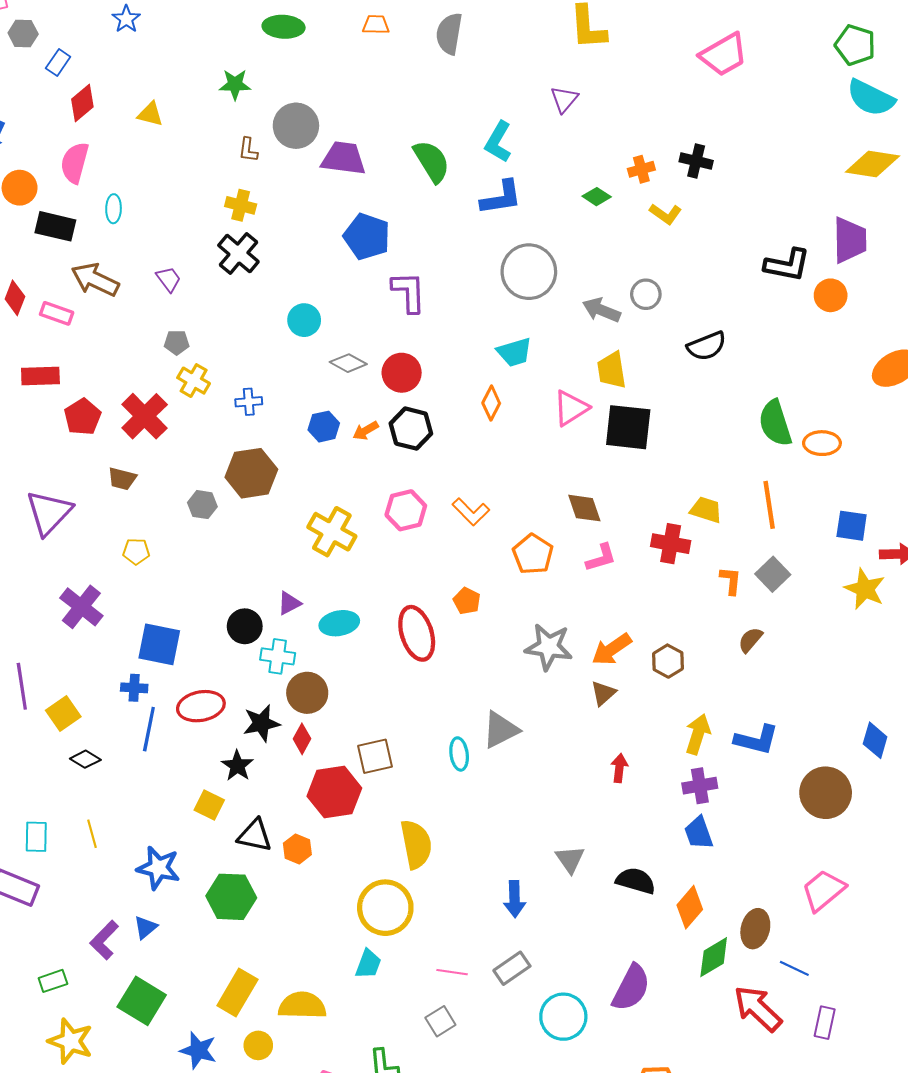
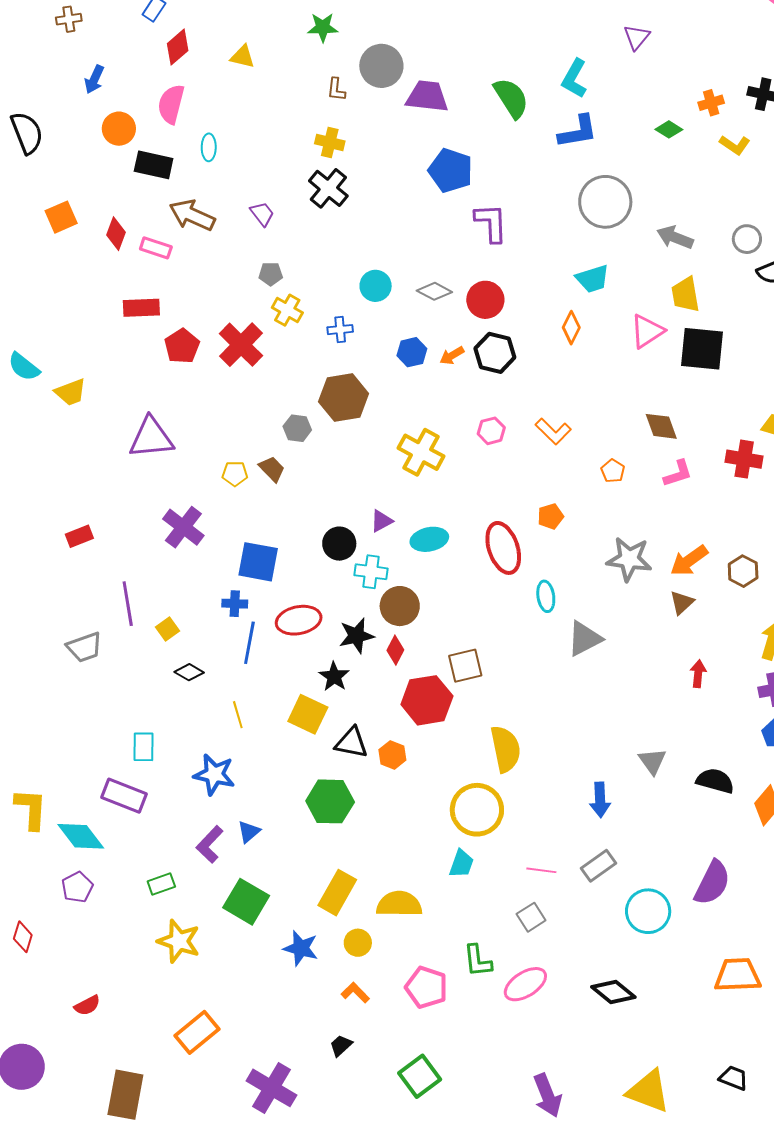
gray circle: (646, 294) -> (747, 239), moved
cyan circle: (304, 320) -> (376, 286), moved
brown trapezoid: (122, 479) -> (272, 469), moved, turned -148
pink hexagon: (406, 510) -> (491, 431), size x0.7
purple triangle: (49, 513) -> (151, 438), turned 42
orange pentagon: (533, 554) -> (613, 471), size x0.6
orange pentagon: (467, 601) -> (551, 516), turned 30
yellow square: (63, 713) -> (168, 629), size x0.7
cyan ellipse: (459, 754) -> (546, 596), moved
yellow square: (209, 805) -> (308, 714), size x1.4
yellow line: (92, 834) -> (238, 715), moved
blue star: (158, 868) -> (214, 774), moved

